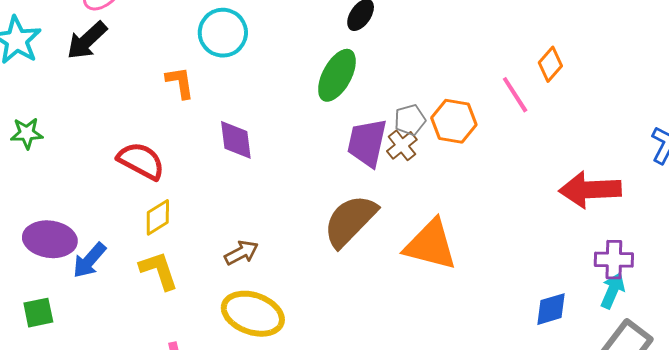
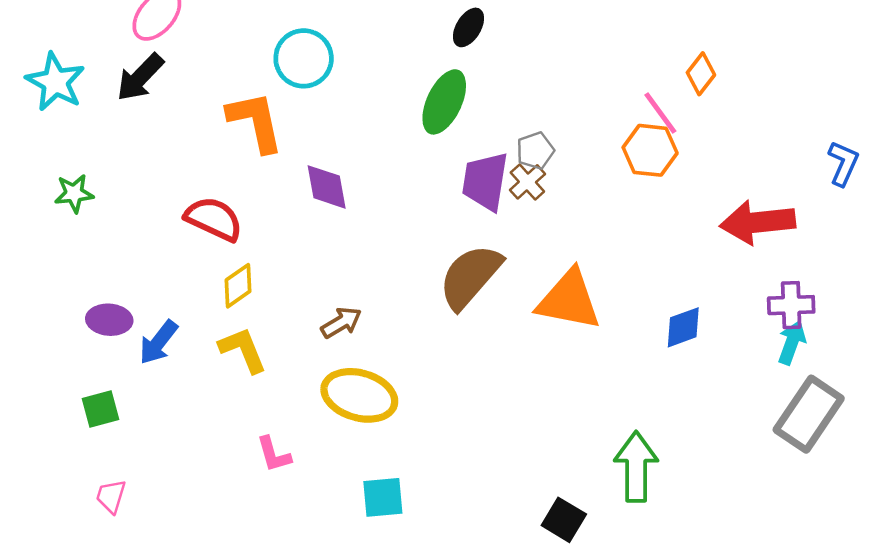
orange L-shape: (180, 83) -> (255, 122), size x1.6
orange hexagon: (454, 121) -> (650, 150), moved
purple ellipse: (50, 239) -> (109, 320), size x0.7
blue diamond: (551, 309) -> (683, 327), moved

